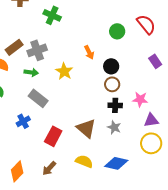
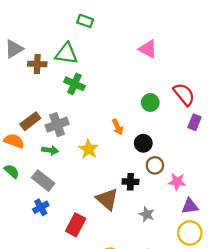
purple rectangle: (155, 61) -> (195, 122), moved, turned 56
brown circle: (112, 84) -> (155, 165), moved
gray rectangle: (38, 98) -> (43, 181), moved
black cross: (115, 105) -> (130, 182), moved
brown triangle: (86, 128) -> (107, 199), moved

